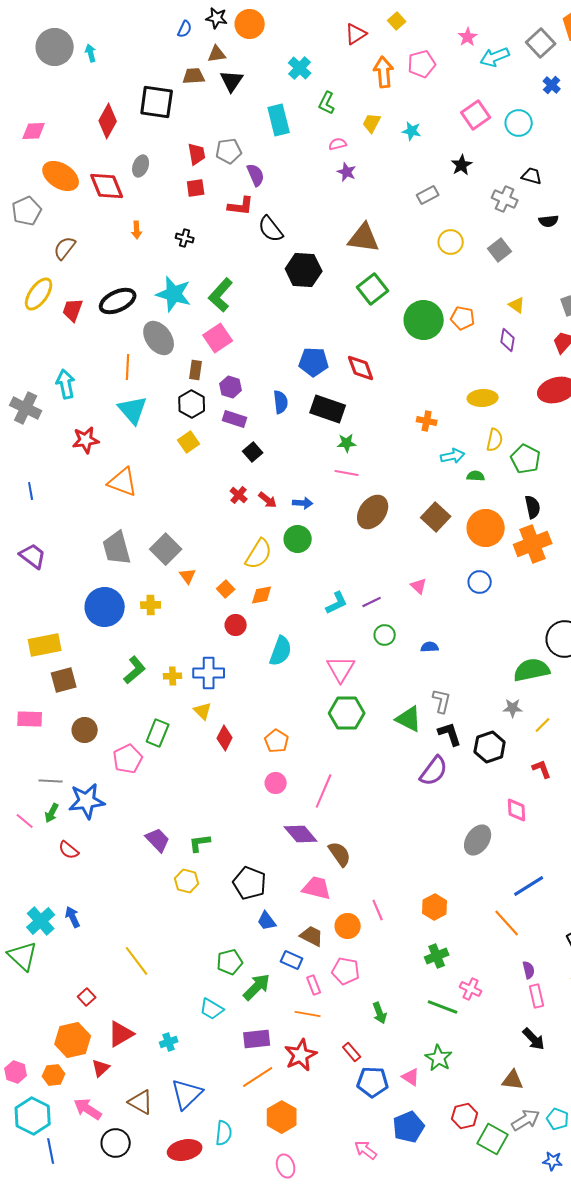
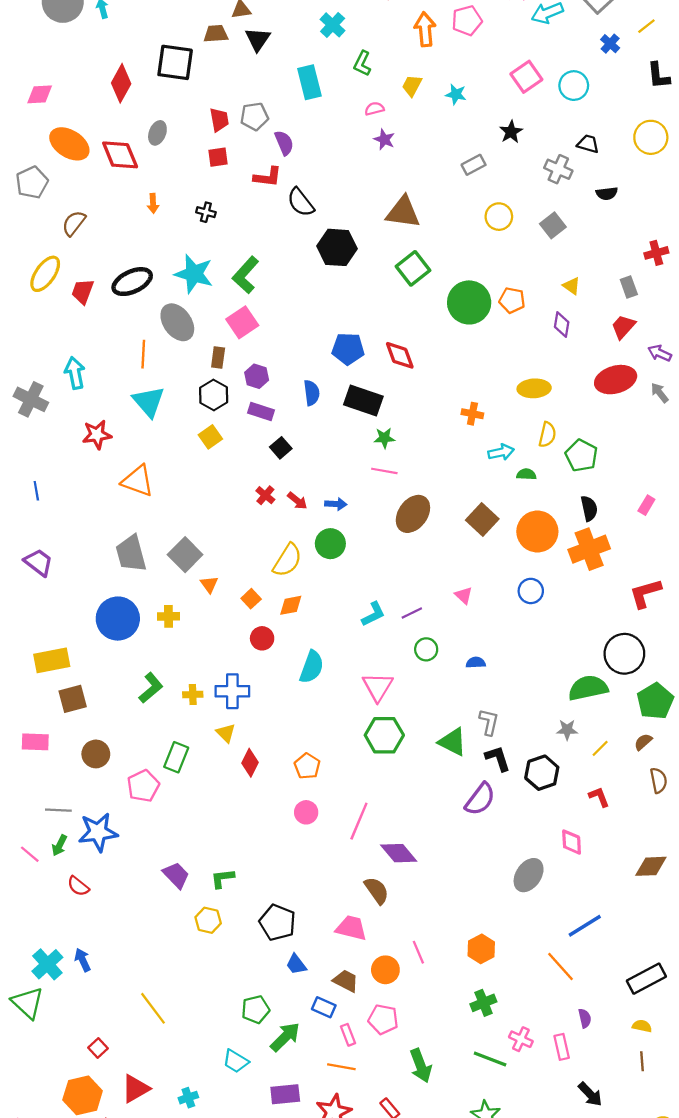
purple diamond: (301, 834) -> (399, 853), moved
pink rectangle: (537, 996) -> (562, 1047), moved
green arrow: (380, 1013) -> (421, 1066), size x1.4

